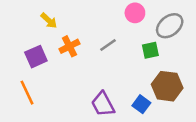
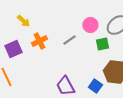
pink circle: (135, 13) -> (90, 25), moved

